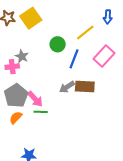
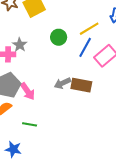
blue line: (74, 59) -> (85, 47), moved
green line: (41, 112) -> (30, 124), moved

